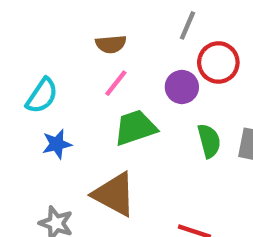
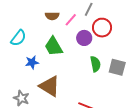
pink line: (116, 83) -> (71, 20), moved
green trapezoid: (135, 128) -> (54, 46), moved, turned -105
blue star: (57, 144) -> (32, 62), moved

